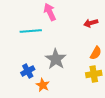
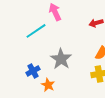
cyan line: (31, 31) -> (36, 31), turned -30

